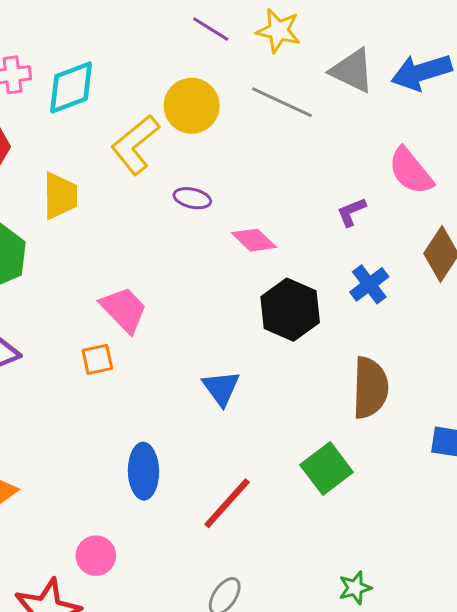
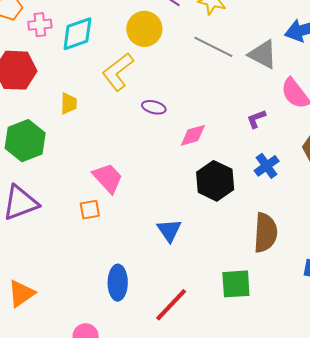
gray triangle: (352, 71) -> (263, 54), moved
yellow circle: (192, 106) -> (144, 29), moved
yellow trapezoid: (60, 196) -> (69, 104), size x0.7
pink diamond: (254, 240) -> (193, 135), turned -60
green square: (327, 468) -> (236, 284), turned 32

